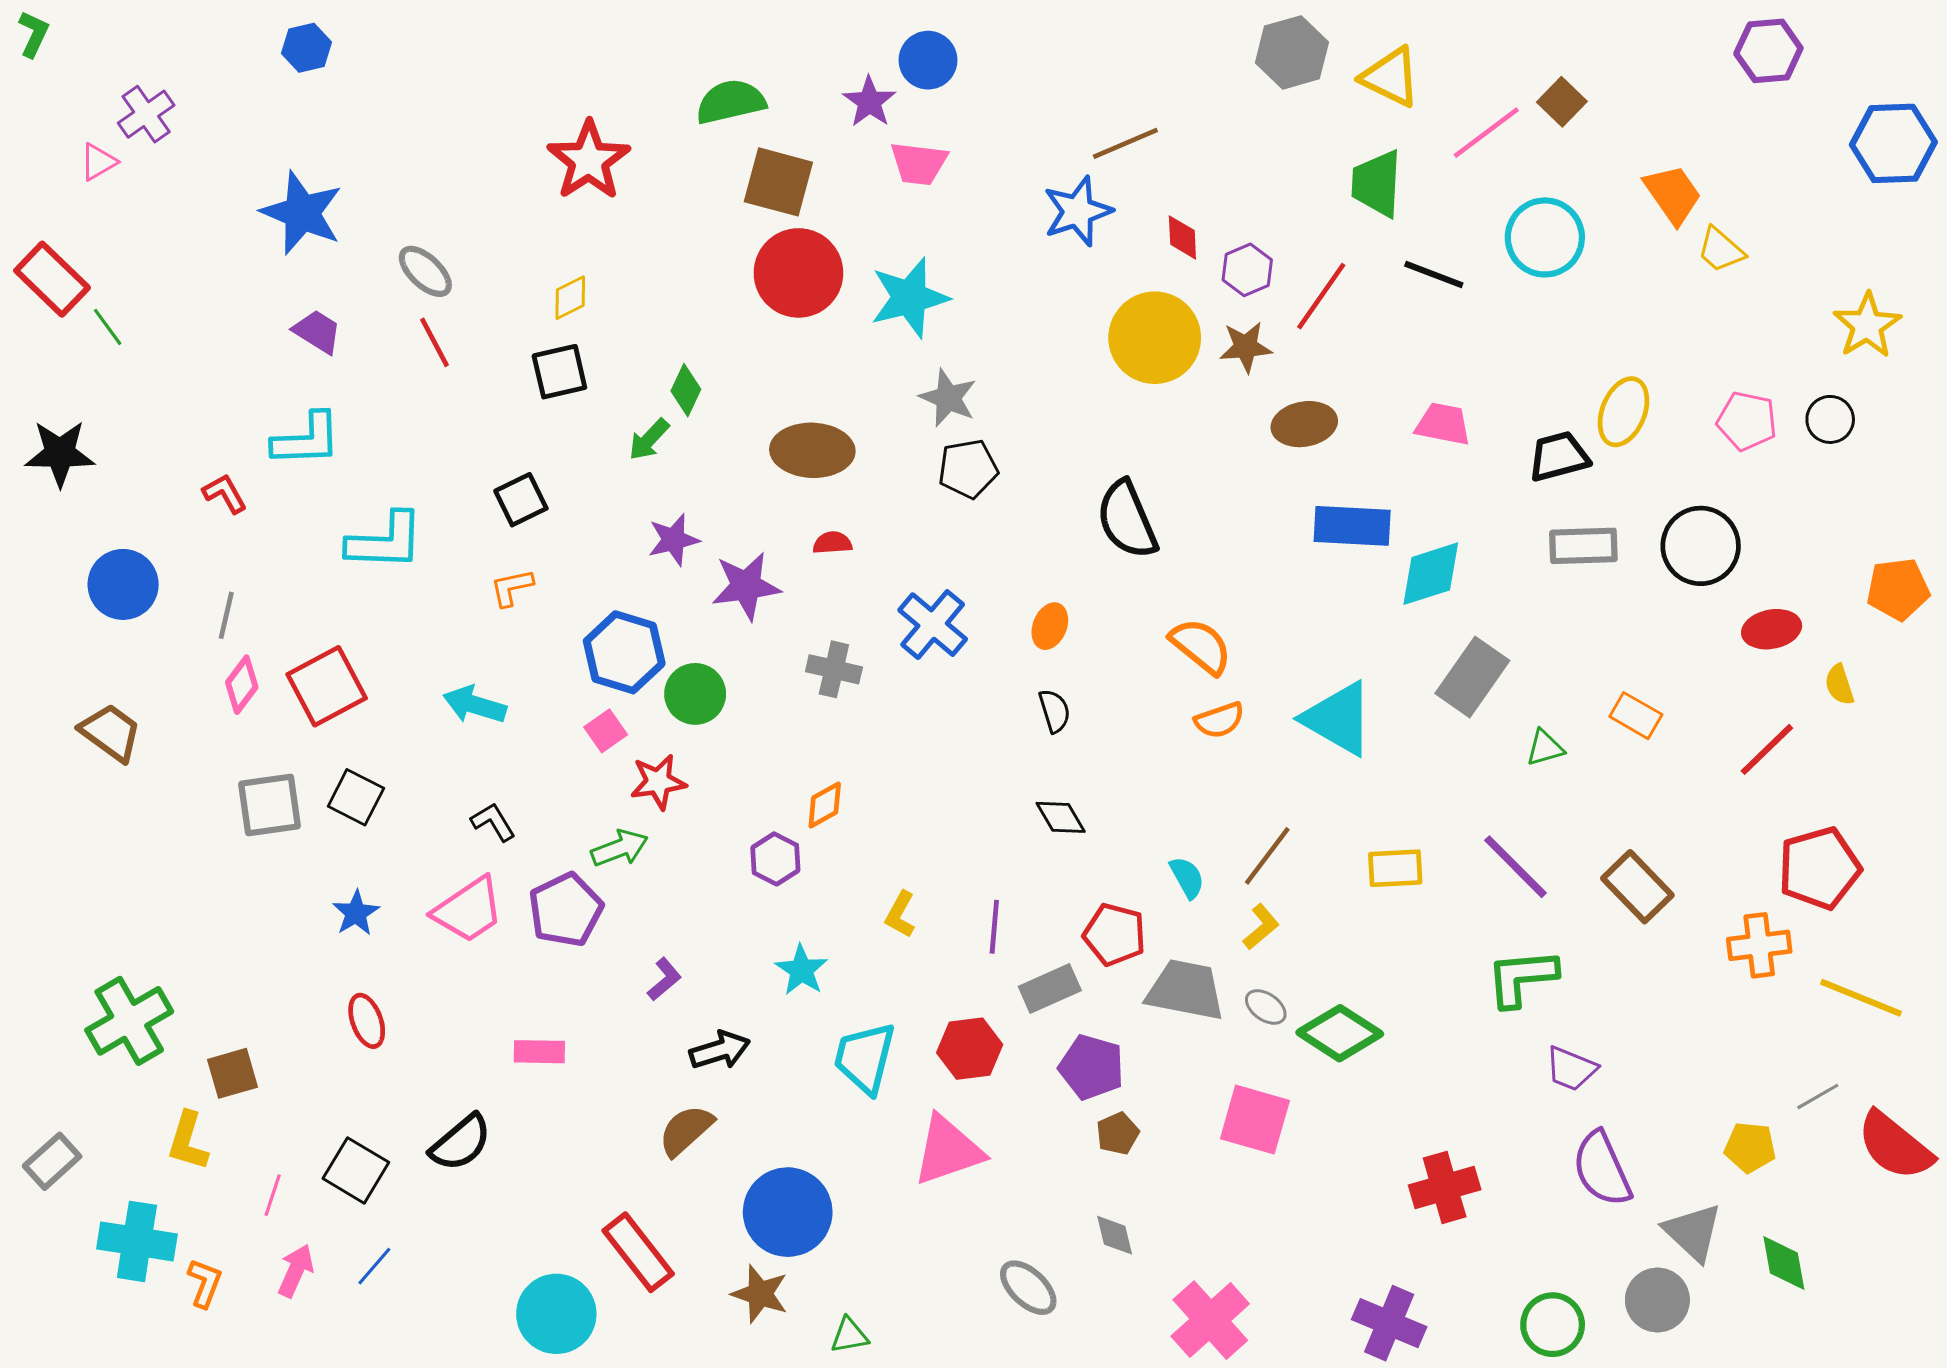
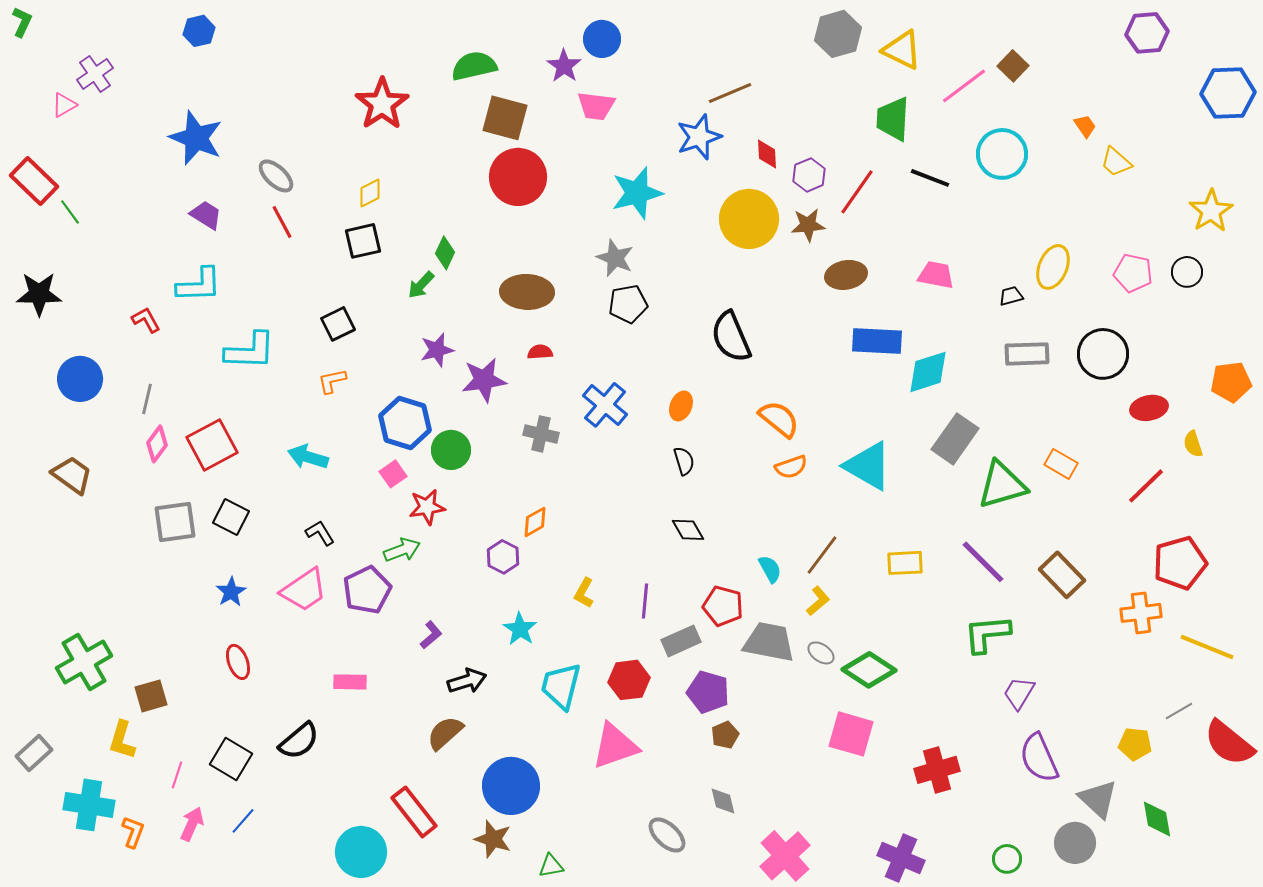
orange trapezoid: (1673, 194) -> (1085, 126), size x0.6
cyan star: (910, 298) -> (637, 193), moved
black trapezoid: (1559, 456) -> (1011, 296), size x0.6
green triangle: (1545, 748) -> (1002, 485), size x2.0
purple trapezoid: (1571, 1069) -> (1019, 693), turned 99
pink square: (1255, 1120) -> (851, 734), moved
green circle: (1553, 1325) -> (1007, 859), size x0.7

